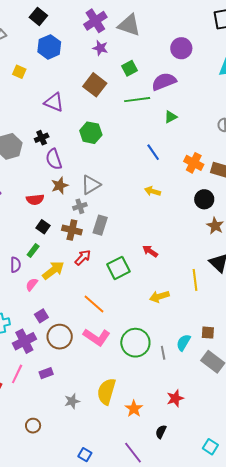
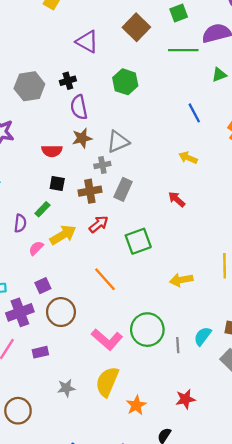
black square: (43, 227) -> (57, 183), turned -32
brown cross: (72, 230) -> (90, 191), turned -30
red arrow: (150, 251) -> (177, 199), moved
pink L-shape: (97, 337) -> (107, 339), moved
brown circle: (33, 426) -> (18, 411), size x1.5

